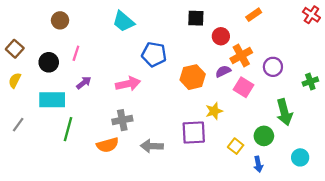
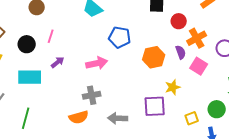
purple semicircle: (223, 71) -> (181, 52), turned 96
green line: (68, 129) -> (26, 118), moved
yellow square: (236, 146) -> (192, 118), turned 32

